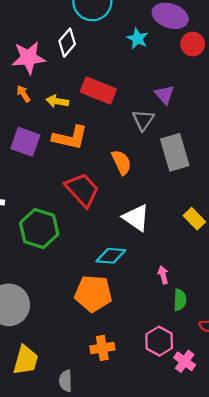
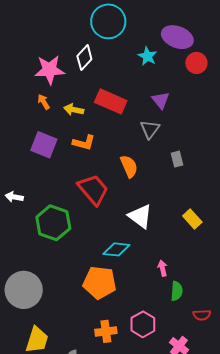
purple triangle: (165, 94) -> (161, 100), moved
orange L-shape: (70, 138) -> (84, 143), size x0.7
gray rectangle: (175, 152) -> (177, 159), size x0.5
pink hexagon: (159, 341) -> (143, 324), moved

